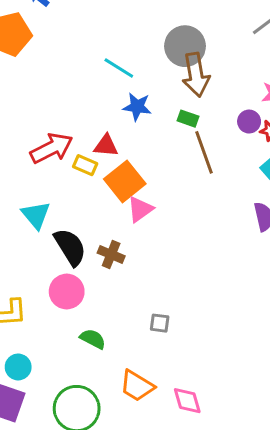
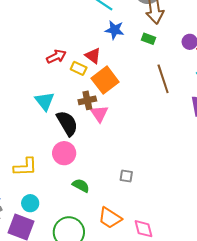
red triangle: (106, 146) -> (93, 56), turned 30
red arrow: (52, 148) -> (56, 57), size x0.7
brown line: (204, 152) -> (163, 79), moved
pink triangle: (140, 209) -> (99, 114), moved, turned -30
brown cross: (111, 254) -> (87, 100), moved, turned -36

